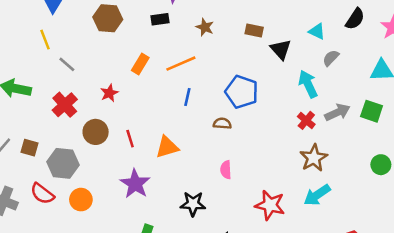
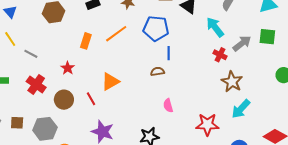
blue pentagon: (242, 92) -> (156, 28), moved
blue line: (187, 97) -> (169, 53), moved
orange triangle: (167, 147) -> (110, 82), moved

